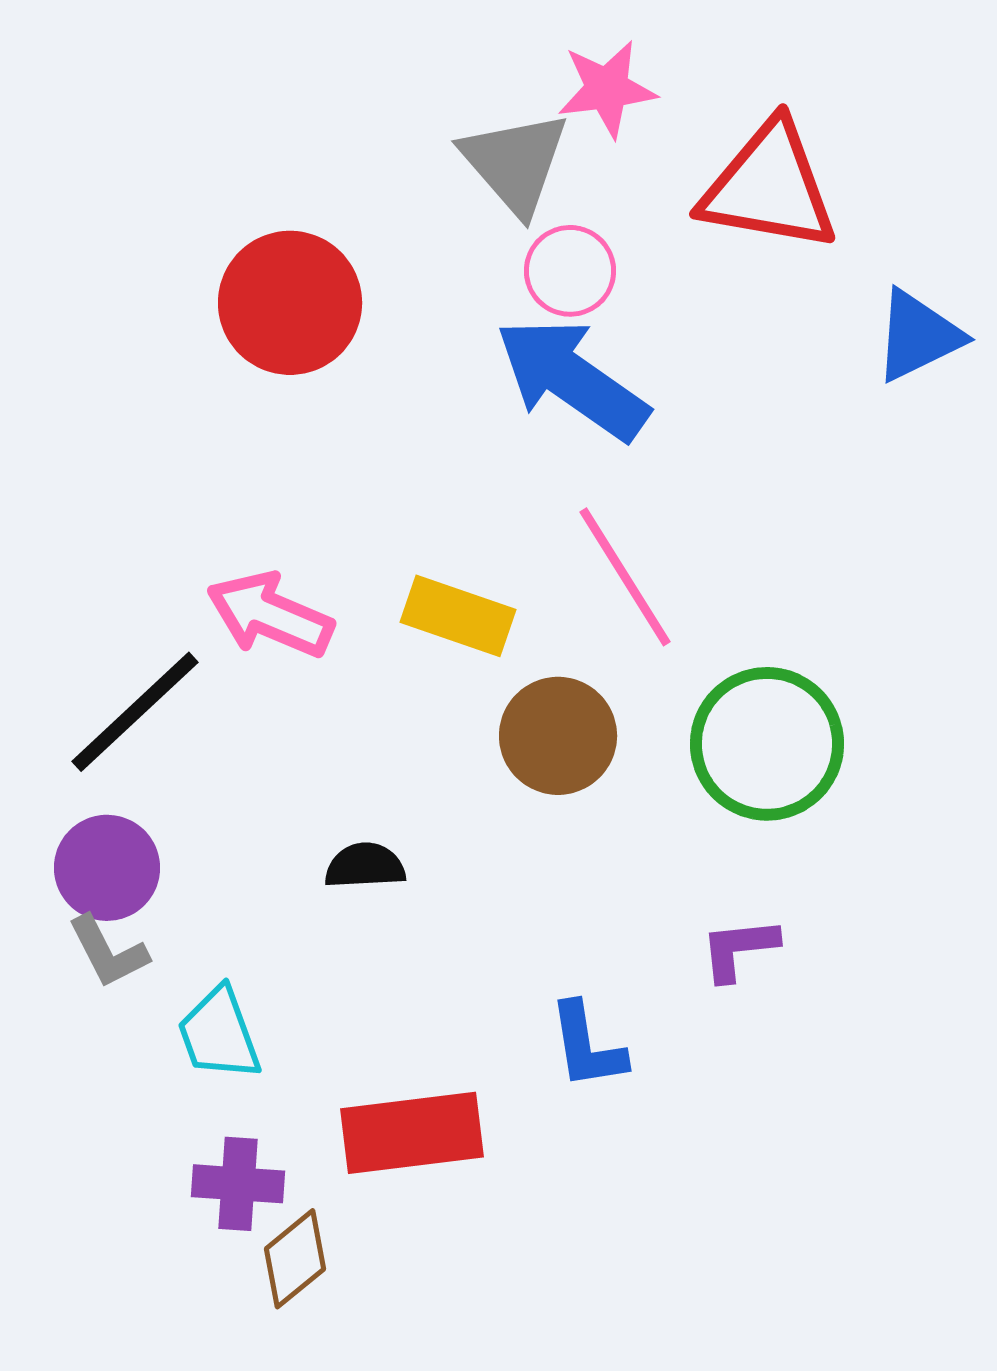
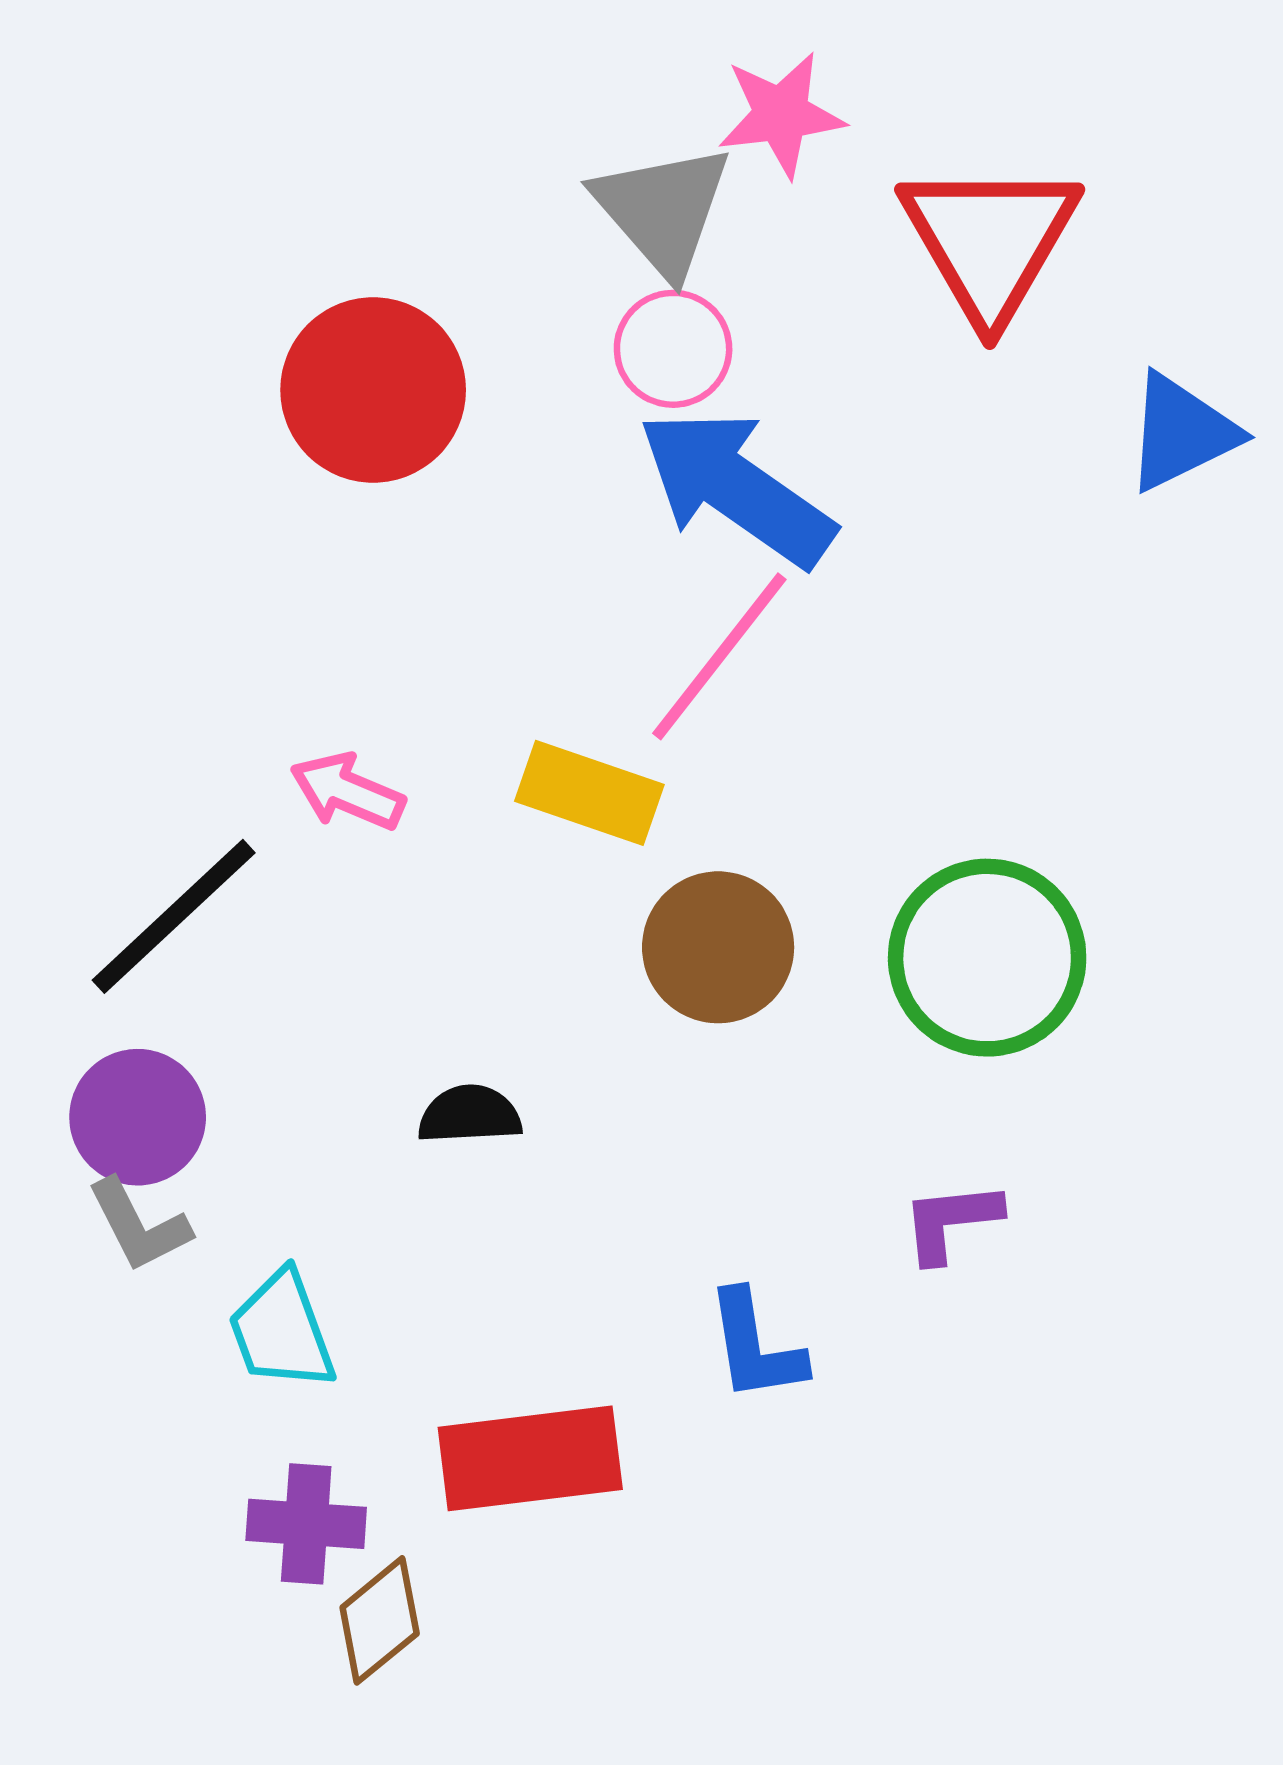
red triangle: (769, 187) -> (990, 241), turned 50
pink circle: (570, 271) -> (673, 349), moved
pink line: (625, 577) -> (719, 656), moved, turned 70
pink arrow: (270, 615) -> (347, 792), size x0.7

